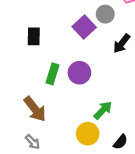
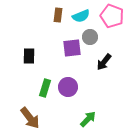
purple square: (84, 27) -> (72, 48), turned 36

